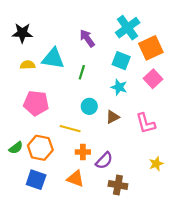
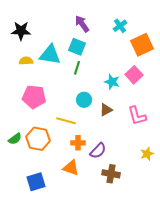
cyan cross: (128, 28) -> (120, 26), size x0.6
purple arrow: (87, 38) -> (82, 24), moved
cyan square: (121, 61) -> (77, 47), moved
pink square: (153, 79) -> (134, 75), moved
blue square: (36, 180) -> (36, 182), moved, turned -36

